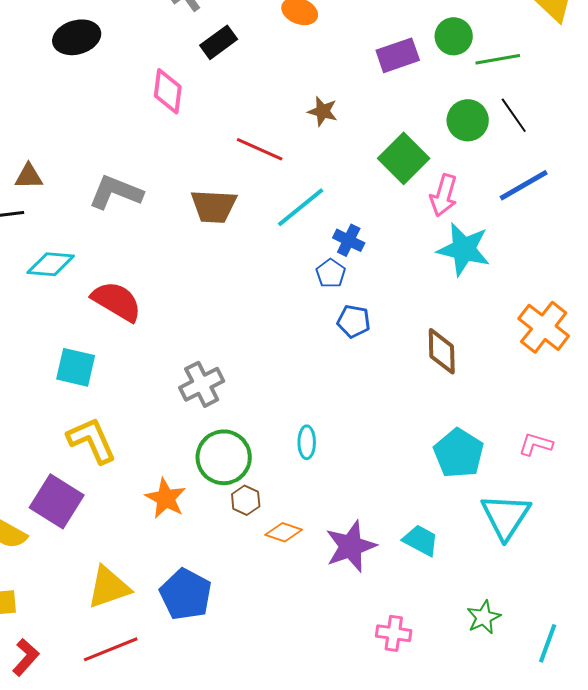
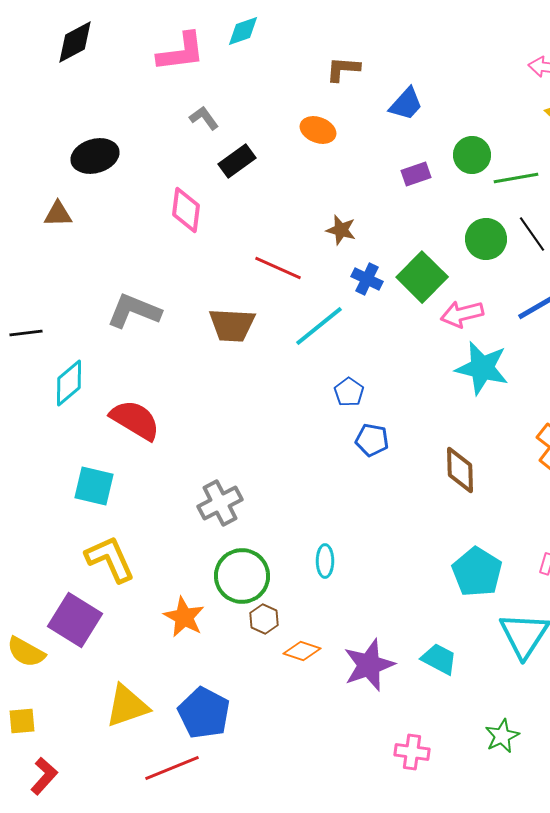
purple rectangle: (398, 55) -> (416, 174), size x0.7
brown triangle: (29, 176) -> (58, 214), moved
pink arrow: (444, 195) -> (462, 314), turned 60
blue cross: (349, 240) -> (367, 279), moved
cyan diamond: (51, 264) -> (69, 383), turned -45
red line: (111, 649) -> (172, 768), moved

